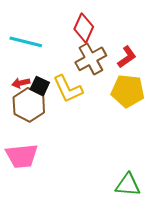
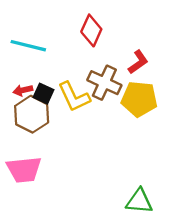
brown cross: (91, 59) -> (104, 83), moved, turned -36

